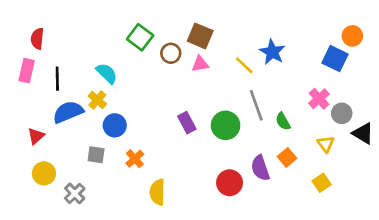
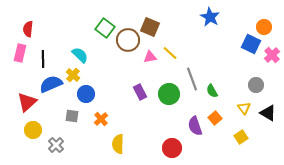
blue star: (272, 52) -> (210, 17), moved
brown circle: (171, 53) -> (128, 40), size x1.5
pink triangle: (200, 64) -> (150, 57), moved
yellow line: (244, 65) -> (170, 53), moved
pink cross: (319, 99) -> (272, 55), moved
black triangle: (363, 133) -> (268, 113), moved
red triangle: (36, 136) -> (27, 102), size x1.5
red circle: (230, 183) -> (172, 148), moved

